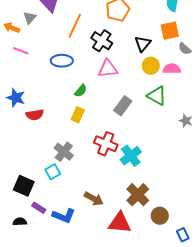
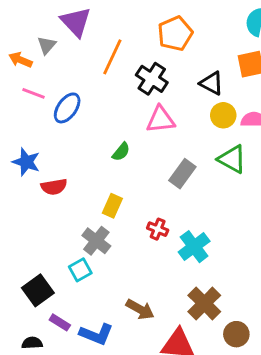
black triangle: (143, 44) -> (212, 83), turned -42
blue ellipse: (62, 61) -> (67, 108), moved, turned -55
yellow rectangle: (78, 115) -> (112, 206), moved
red cross: (106, 144) -> (158, 229), size x0.6
black square: (24, 186) -> (38, 290), turned 30

